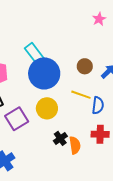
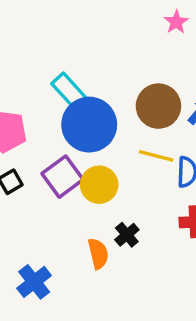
brown circle: (85, 66) -> (158, 106), size x1.6
purple square: (17, 119) -> (63, 177), moved
orange semicircle: (75, 145) -> (98, 254), moved

